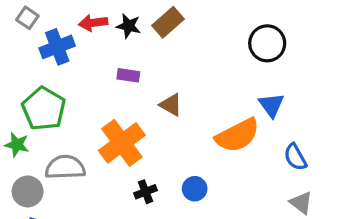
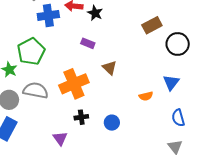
brown rectangle: (168, 22) -> (152, 25), moved
orange semicircle: (237, 135) -> (146, 96), size x0.5

